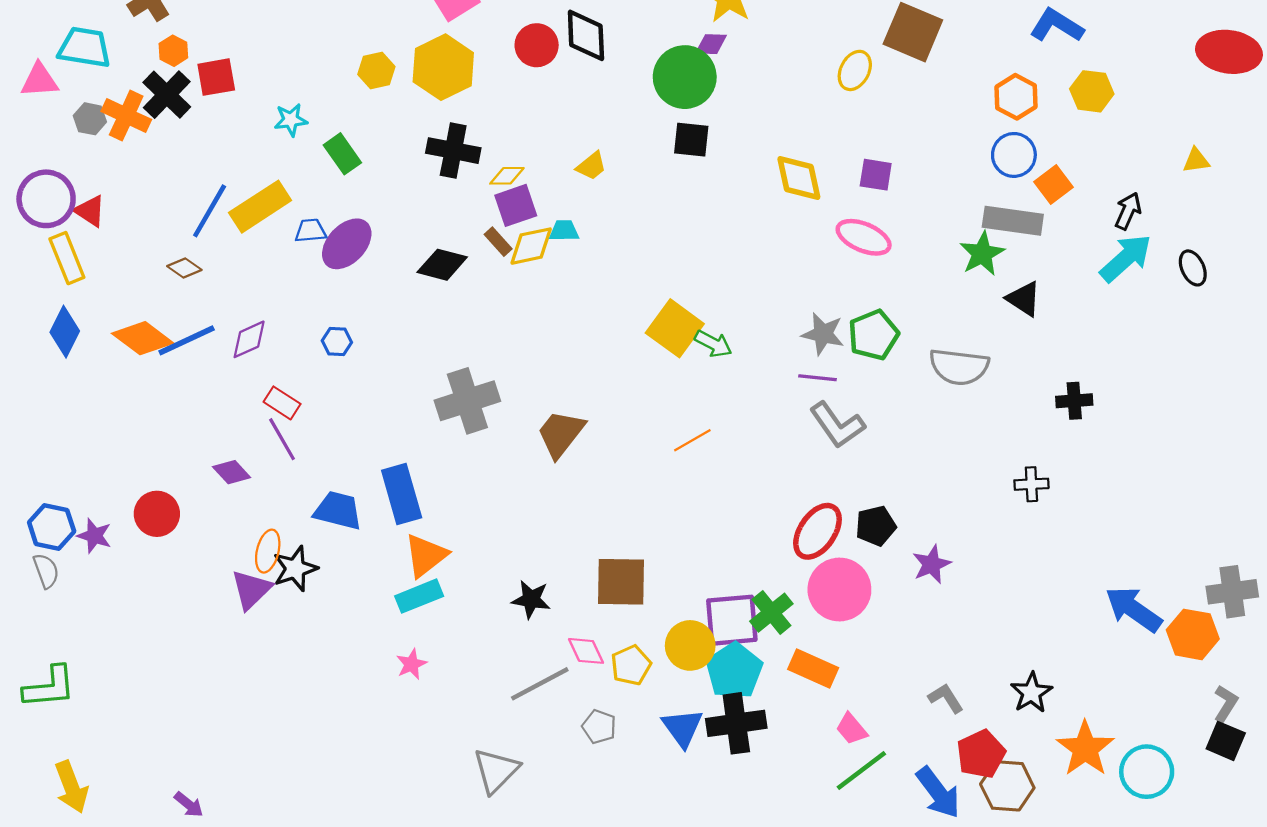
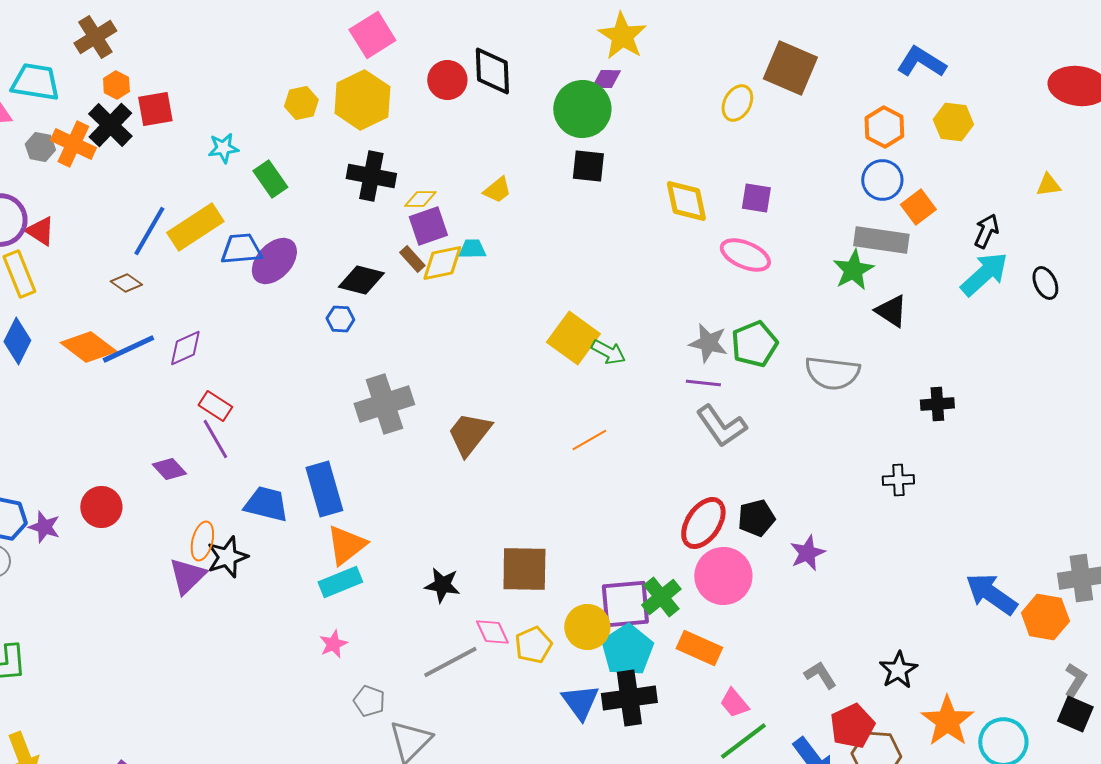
blue trapezoid: (311, 231) -> (241, 249), size x1.4
blue hexagon: (337, 342) -> (340, 319), moved
gray pentagon: (599, 727) -> (369, 701), moved

